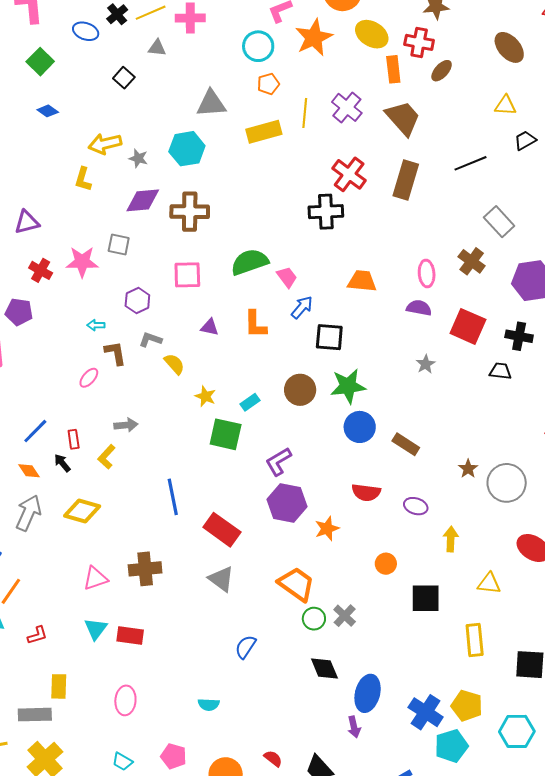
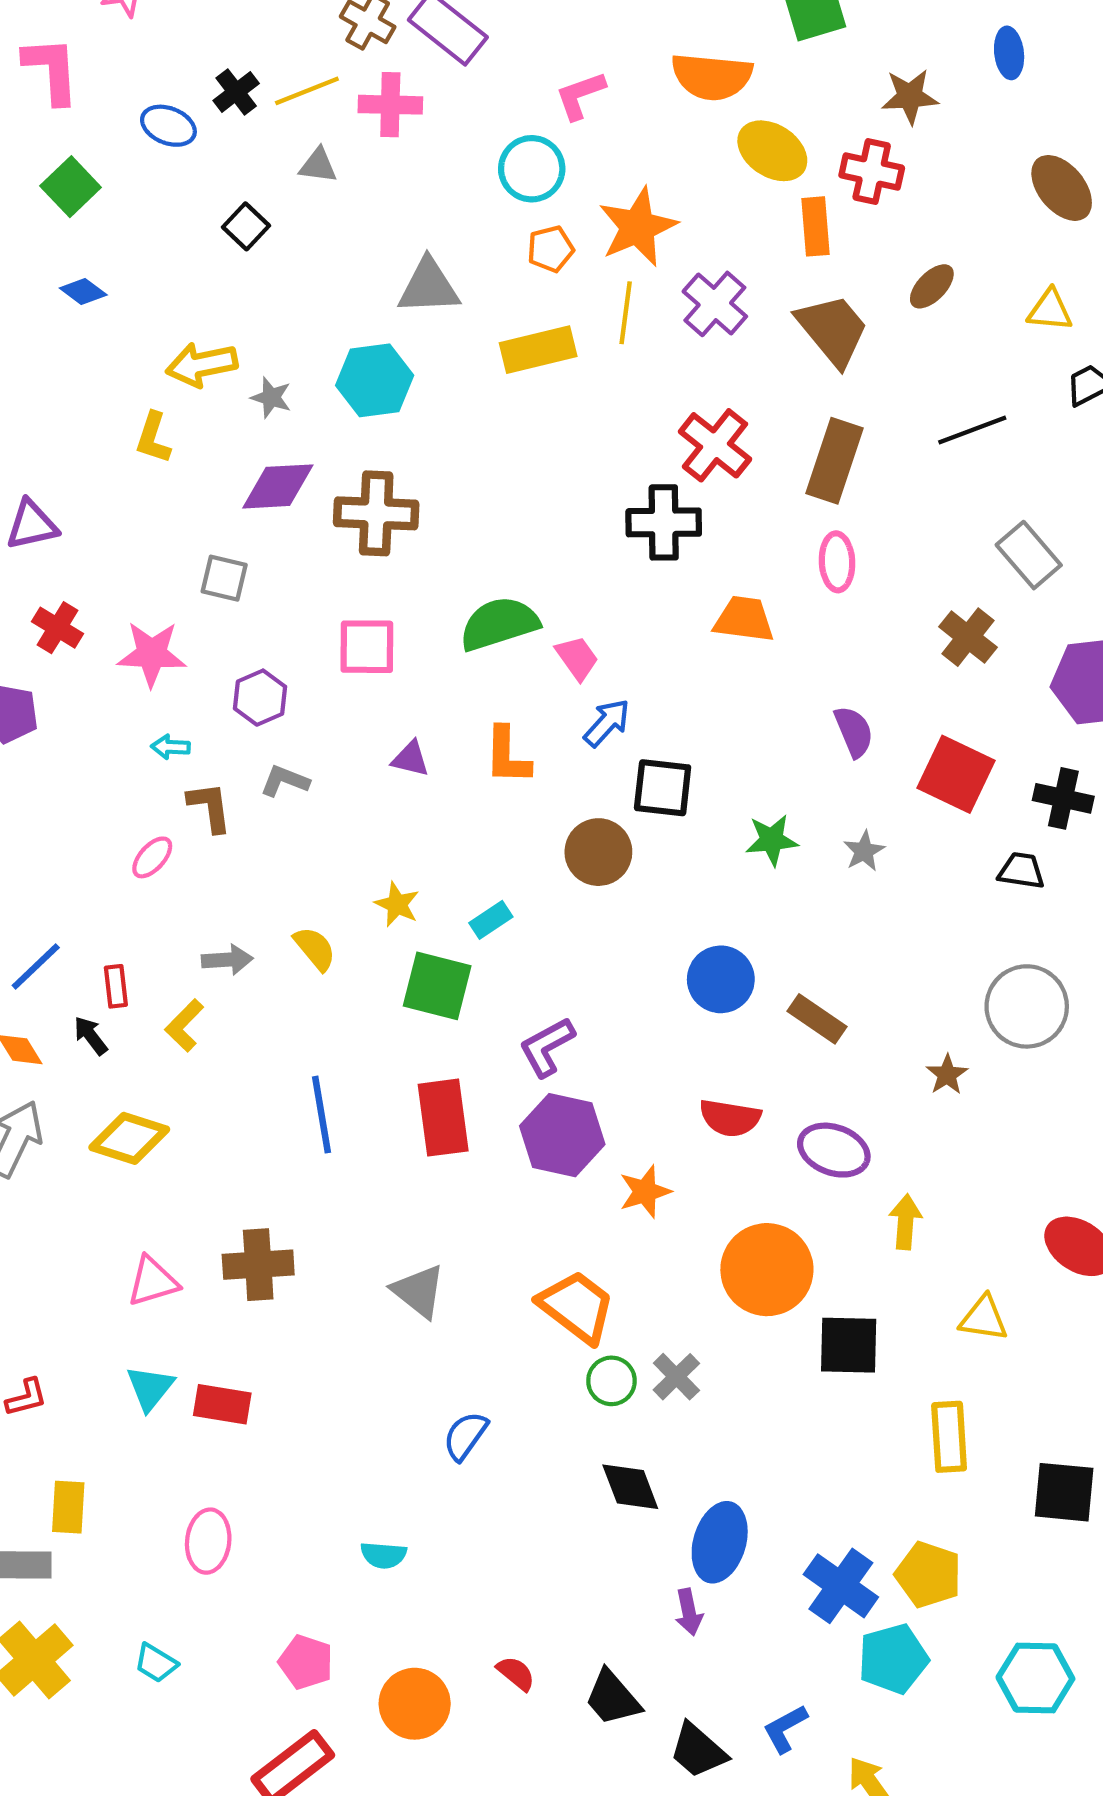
orange star: (314, 37) -> (638, 227), moved
brown ellipse: (442, 71) -> (932, 286), moved
pink star: (82, 262) -> (152, 654), moved
pink ellipse: (427, 273) -> (837, 562), moved
orange trapezoid: (362, 281) -> (744, 619), moved
purple semicircle: (419, 308) -> (854, 732), turned 55
yellow semicircle: (174, 364) -> (315, 949), moved
green star: (348, 386) -> (772, 840), moved, size x0.7
brown circle: (300, 390) -> (598, 852), moved
gray circle: (507, 483) -> (1027, 1006), moved
purple ellipse: (416, 506) -> (834, 1150), size x1.4
red rectangle: (222, 530) -> (443, 1118), moved, turned 45
orange circle: (386, 564) -> (767, 1270), size x2.0
cyan hexagon: (517, 731) -> (1035, 1678), moved
cyan trapezoid: (122, 762) -> (156, 1663), moved

